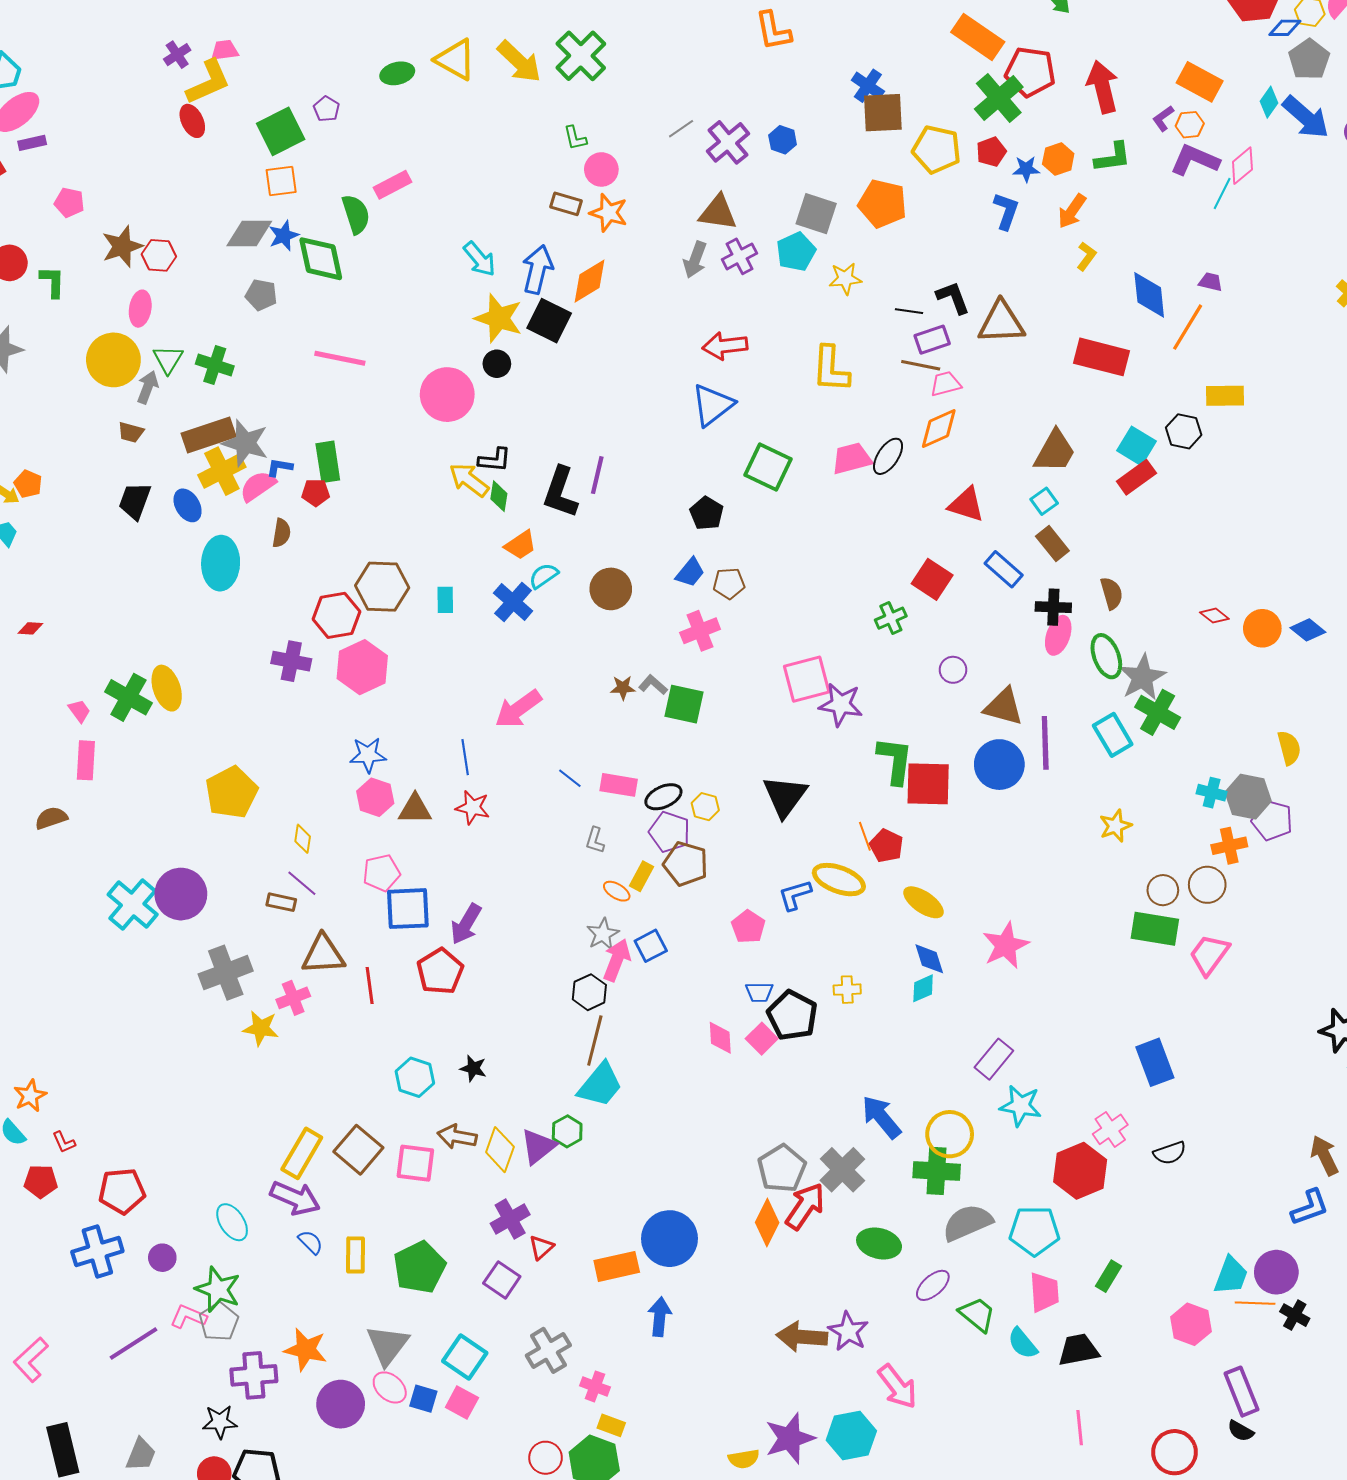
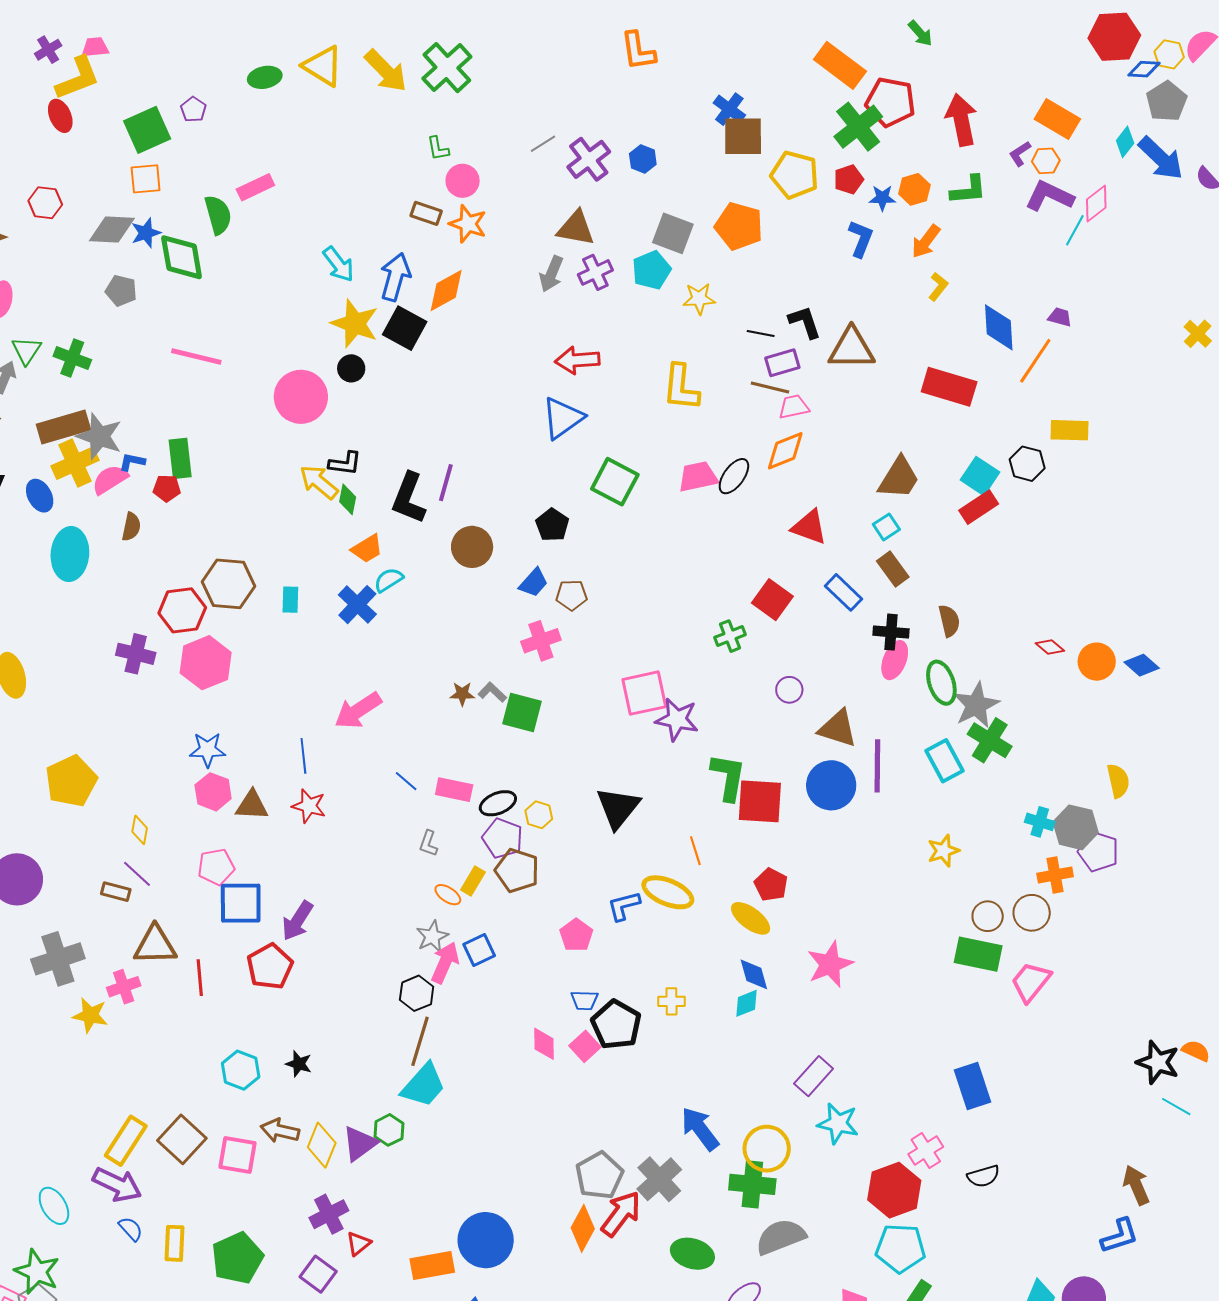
red hexagon: (159, 255) -> (45, 203), moved
brown circle: (611, 589) -> (472, 547), moved
red pentagon: (886, 846) -> (771, 885), moved
cyan pentagon: (1034, 1231) -> (900, 1248), moved

